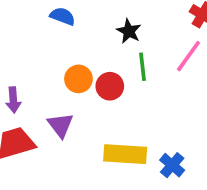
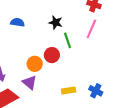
orange circle: (78, 79) -> (35, 64), moved
yellow rectangle: (125, 154) -> (69, 91), size x0.6

